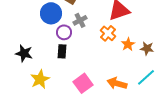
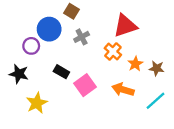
purple circle: (64, 32) -> (31, 46), moved
black rectangle: (62, 51) -> (61, 72), turned -64
pink square: (83, 83) -> (85, 85), moved
orange arrow: (117, 83) -> (123, 90), moved

